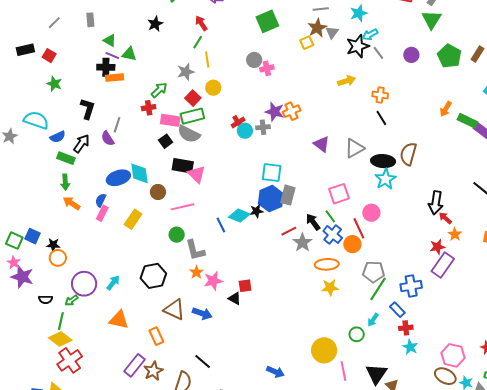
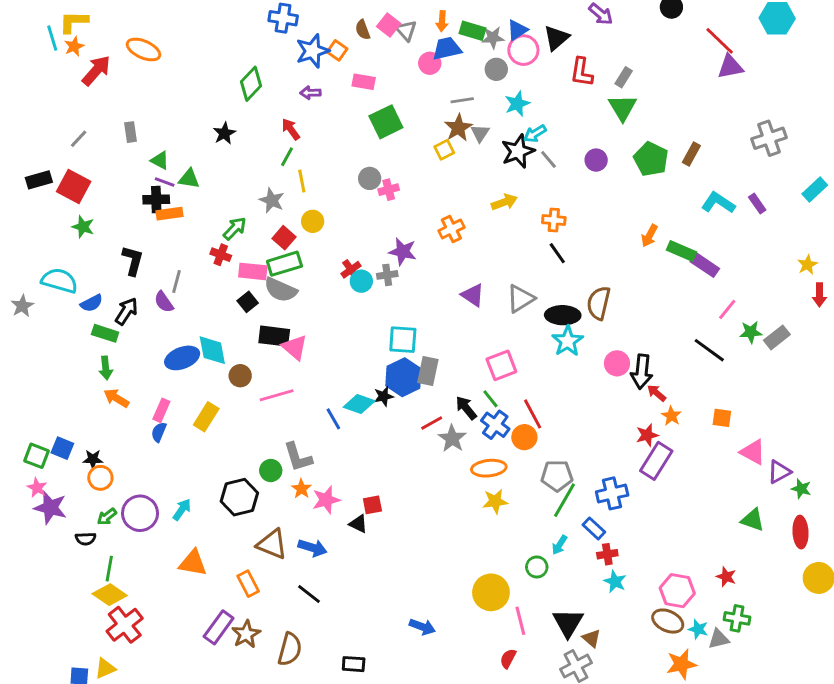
red square: (49, 56) -> (74, 186), size x1.6
gray star: (186, 72) -> (272, 200), turned -30
red cross: (149, 108) -> (221, 255), turned 32
orange cross: (292, 111) -> (451, 229), moved
blue semicircle: (101, 200) -> (159, 432), moved
pink circle: (371, 213) -> (617, 363), moved
green circle: (177, 235) -> (271, 471), moved
green arrow: (72, 300) -> (107, 517), moved
black line: (203, 361) -> (309, 594), moved

